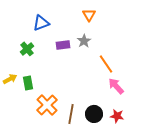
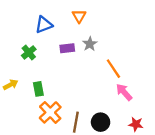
orange triangle: (89, 15) -> (79, 16), moved
green rectangle: (28, 83) -> (38, 89), moved
red star: (117, 116) -> (136, 124), moved

